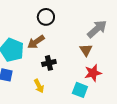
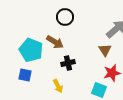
brown arrow: (36, 42) -> (55, 42), turned -114

